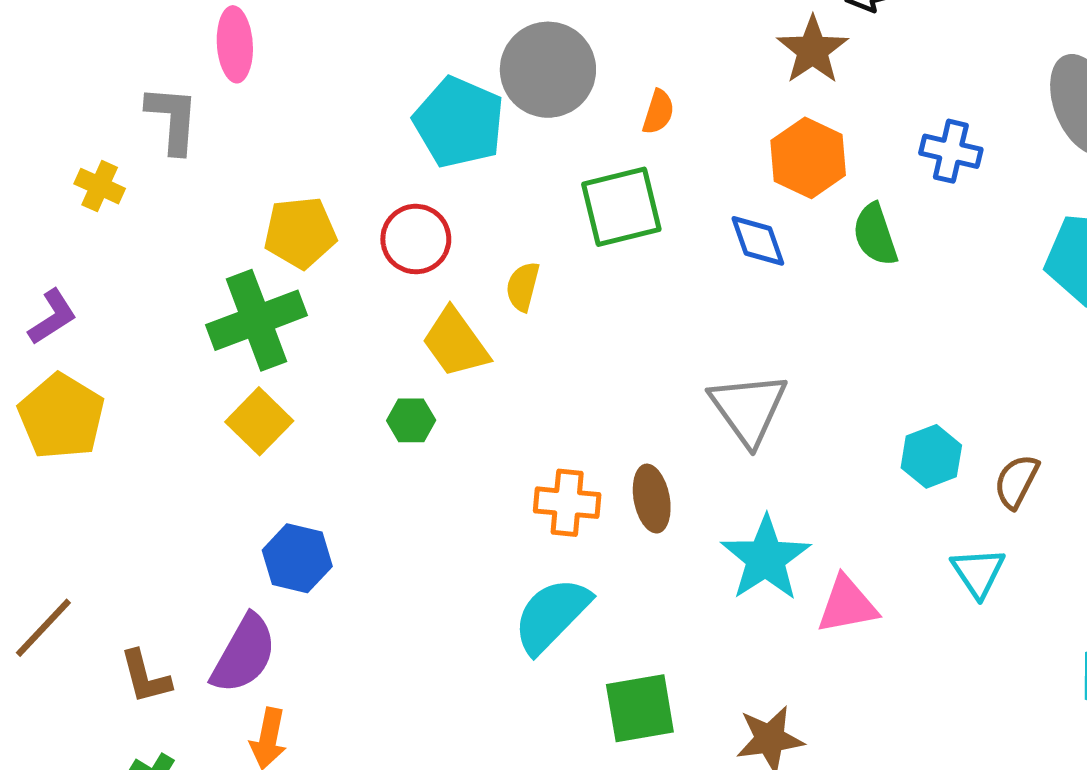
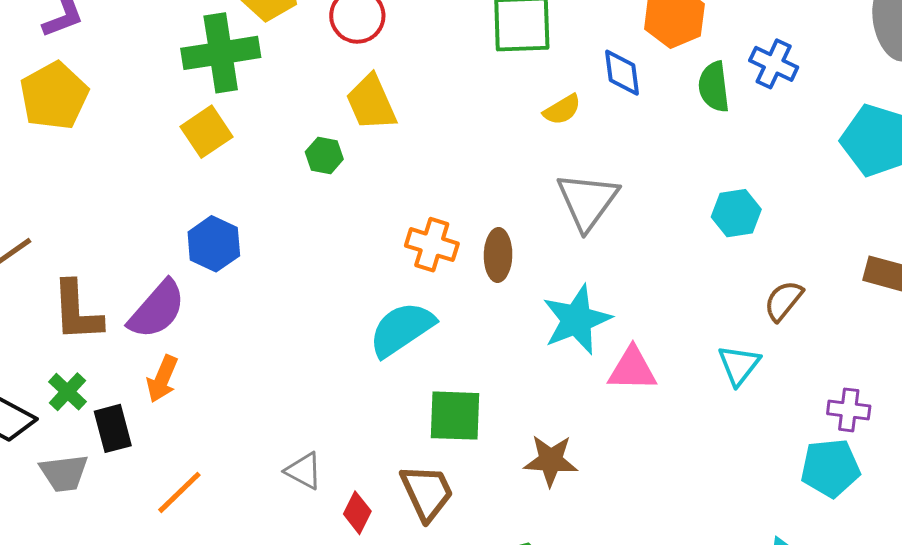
blue cross: (951, 151) -> (774, 64), moved
yellow semicircle: (523, 287) -> (562, 110), moved, turned -147
cyan hexagon: (931, 456) -> (736, 213), moved
brown L-shape: (145, 677) -> (77, 311), size x1.4

